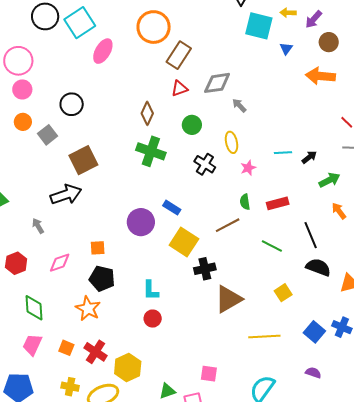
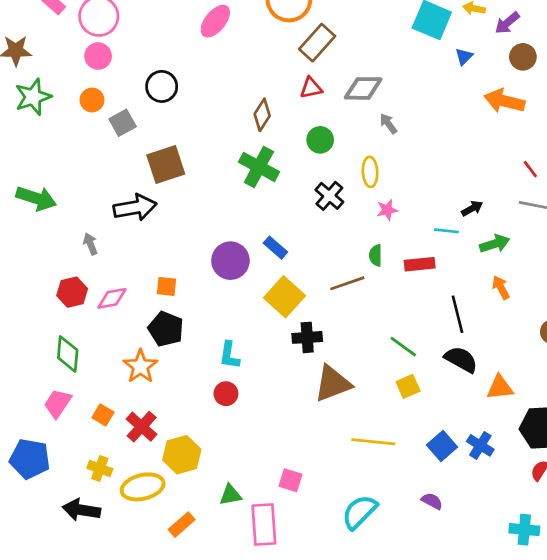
cyan line: (283, 153) -> (446, 231), moved
green line: (272, 246) -> (403, 347), moved
red hexagon: (16, 263) -> (72, 292), moved

